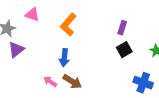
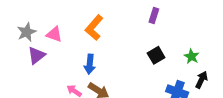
pink triangle: (32, 15) -> (54, 34), moved
purple rectangle: (122, 28) -> (154, 16), moved

